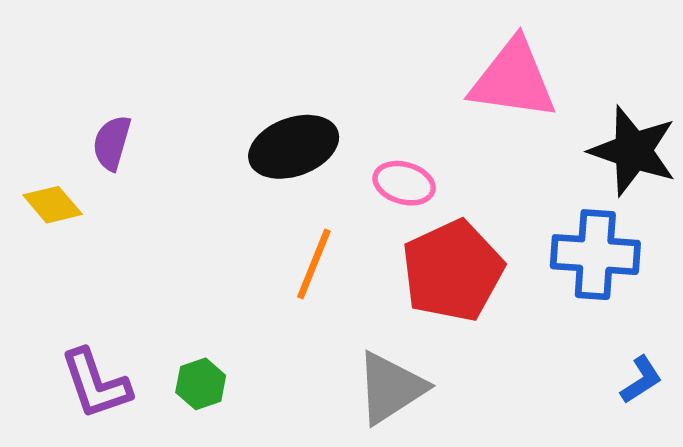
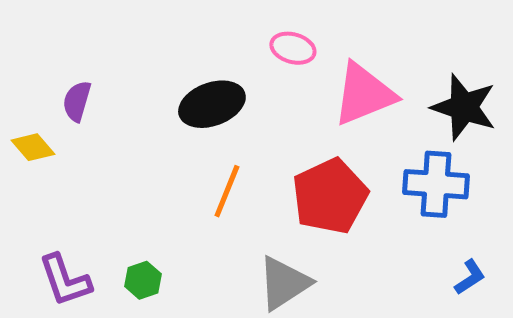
pink triangle: (513, 79) -> (364, 94), moved, turned -30
pink ellipse: (404, 183) -> (293, 48), moved

